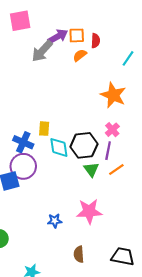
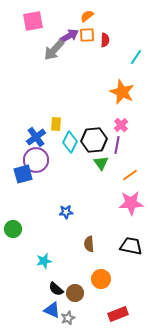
orange semicircle: (80, 55) -> (87, 16), moved
blue cross: (23, 142) -> (36, 137), turned 30
cyan diamond: (59, 147) -> (70, 142), turned 35
orange line: (116, 169) -> (130, 175), moved
pink star: (89, 211) -> (131, 203), moved

